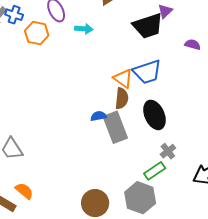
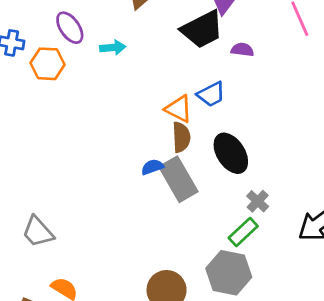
purple semicircle: (193, 45) -> (242, 50), moved
blue trapezoid: (147, 72) -> (211, 94), size x0.7

